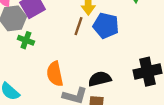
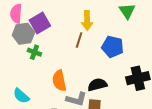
blue pentagon: (106, 26) -> (113, 47), moved

